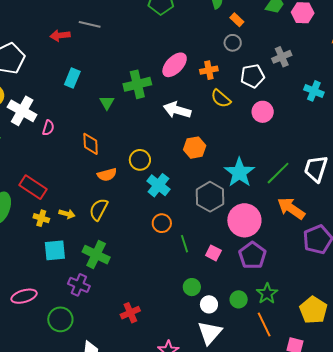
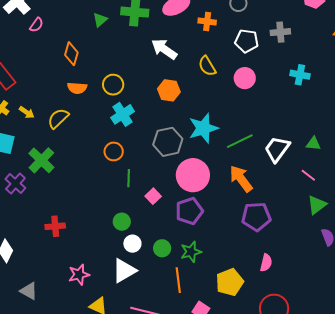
cyan cross: (314, 91) -> (300, 75), turned -30
yellow semicircle: (221, 99) -> (207, 66), moved

